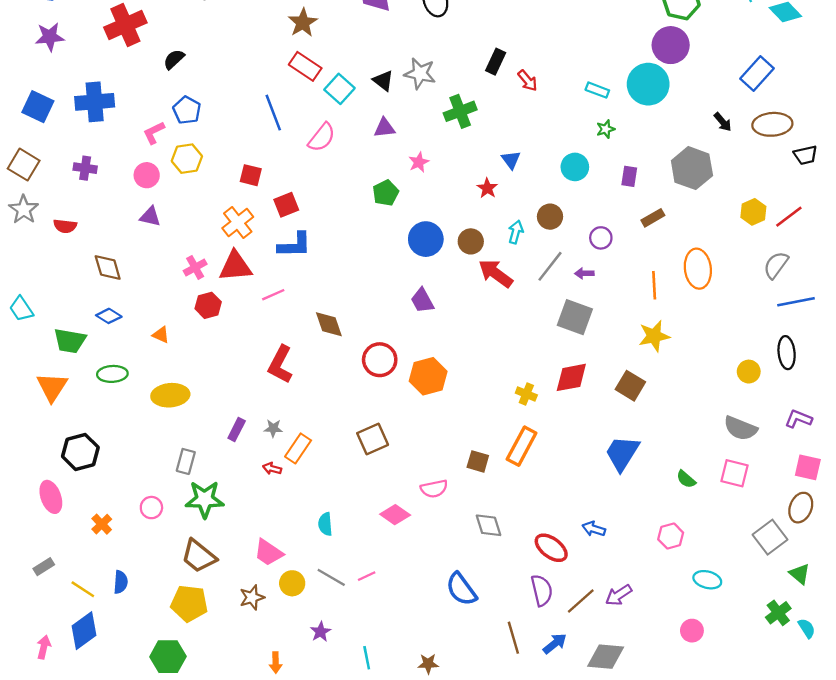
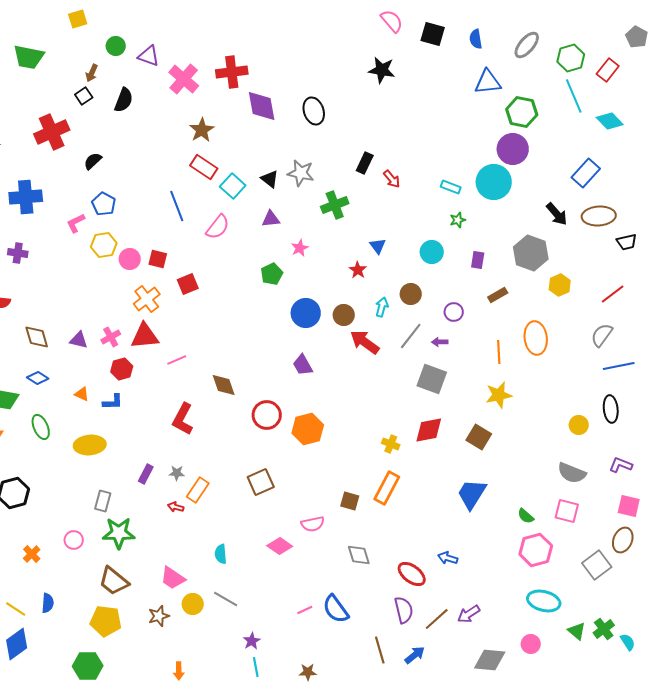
black arrow: (723, 122) -> (557, 214), size x1.4
pink circle: (147, 175) -> (130, 259), moved
yellow hexagon: (753, 212) -> (560, 285), moved
purple triangle: (150, 217) -> (79, 340), moved
blue L-shape: (295, 245) -> (113, 402), moved, size x0.7
green ellipse: (112, 374) -> (41, 427), turned 70
pink hexagon: (671, 536) -> (536, 550), moved, size x1.5
green triangle: (800, 574) -> (577, 631), moved
pink line: (367, 576) -> (305, 610), moved
cyan ellipse: (707, 580) -> (544, 601), size x1.4
purple star: (321, 632) -> (252, 641), moved
gray diamond: (606, 657) -> (490, 660), moved

